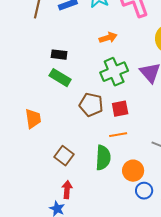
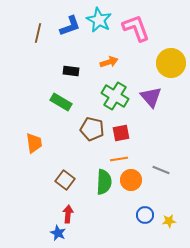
black rectangle: (59, 55) -> (71, 71), moved
green cross: (114, 72) -> (115, 96), turned -36
orange circle: (133, 171) -> (131, 180), moved

